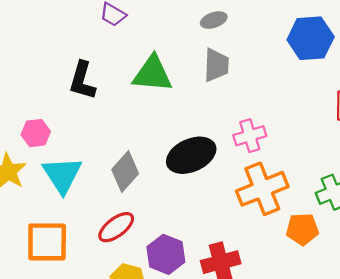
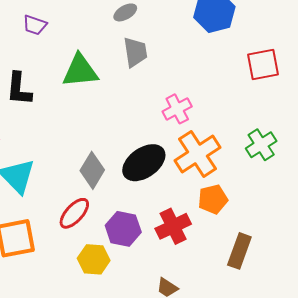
black ellipse: (191, 155) -> (144, 163), moved
gray diamond: (125, 172) -> (92, 170), moved
orange pentagon: (302, 229) -> (213, 199), moved

